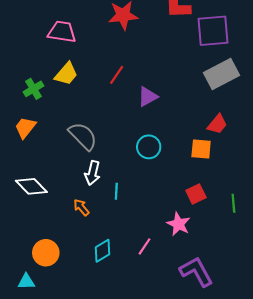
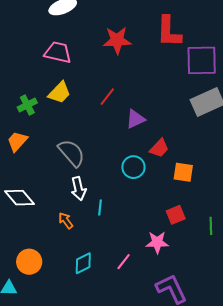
red trapezoid: (217, 124) -> (159, 148), moved
white arrow: (93, 173) -> (78, 189), turned -30
pink star: (179, 224) -> (157, 242), turned -30

